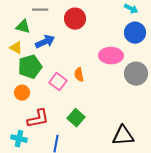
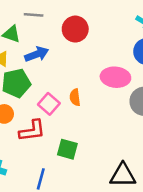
green square: (76, 118) -> (67, 149), turned -30
red L-shape: (38, 119) -> (32, 131), moved

